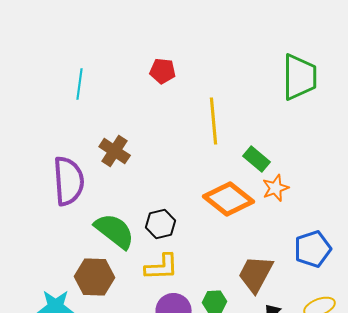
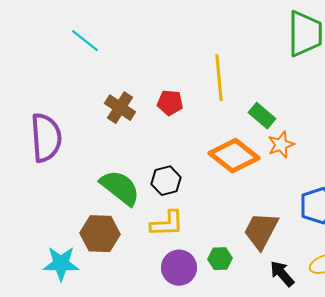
red pentagon: (163, 71) -> (170, 103), moved
cyan line: (80, 84) -> (85, 41), turned -60
purple semicircle: (69, 181) -> (46, 138), moved

